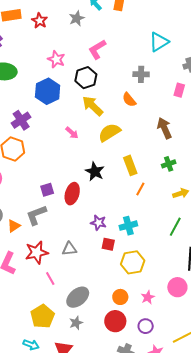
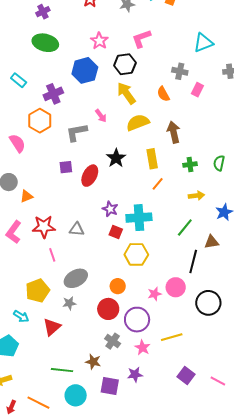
pink rectangle: (179, 90) -> (197, 90), moved
brown arrow: (164, 128) -> (174, 132), moved
gray L-shape: (36, 215) -> (77, 132), moved
cyan cross: (128, 226) -> (139, 218), size x1.4
pink star: (148, 297) -> (155, 294), moved
purple circle: (146, 326) -> (137, 320), size x1.6

